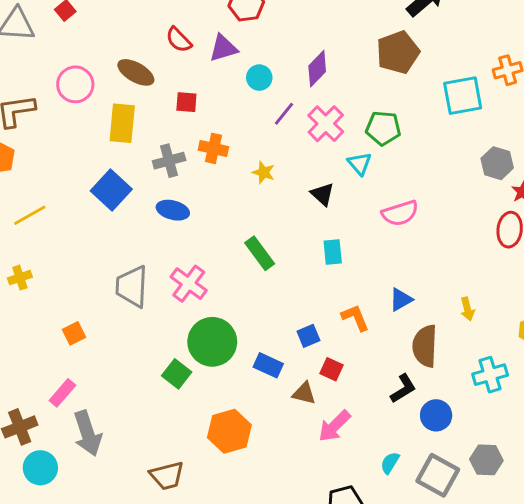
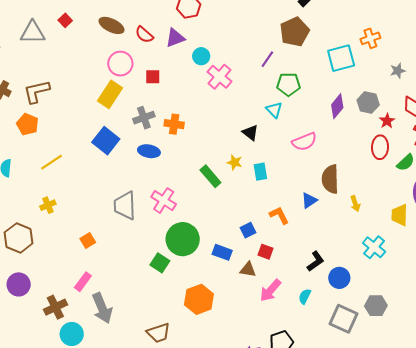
purple diamond: (317, 69) -> (337, 106), moved
brown ellipse: (136, 72) -> (111, 25), moved
pink circle: (75, 84) -> (120, 64), moved
purple line: (284, 114) -> (267, 59), moved
yellow rectangle: (122, 123) -> (110, 94), turned 32
pink cross: (326, 124) -> (219, 77), moved
orange cross: (213, 148) -> (174, 124), moved
yellow star: (264, 172) -> (235, 162), moved
brown semicircle: (425, 346) -> (330, 179), moved
cyan cross: (490, 375) -> (374, 247), turned -30
cyan semicircle: (390, 463) -> (305, 296), moved

